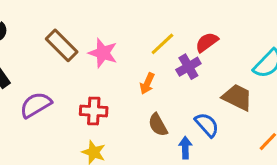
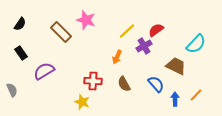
pink star: (103, 53) -> (86, 20), moved
red cross: (94, 111) -> (93, 81), moved
blue arrow: (185, 148) -> (175, 99), moved

